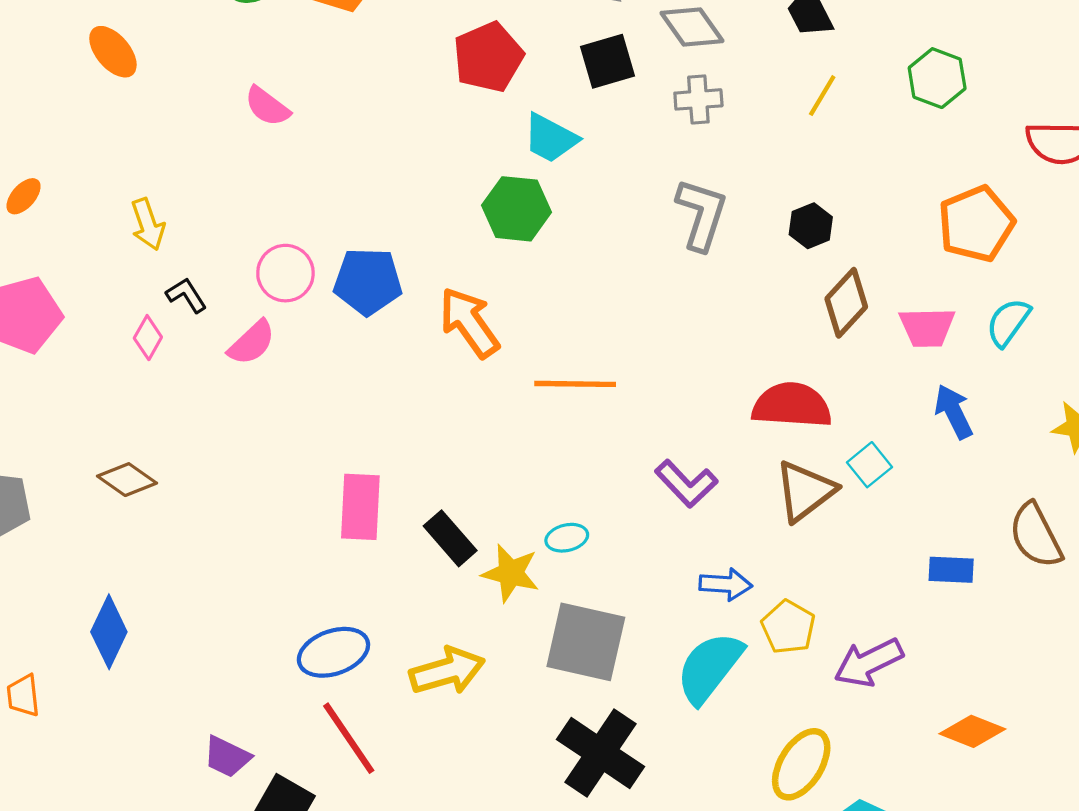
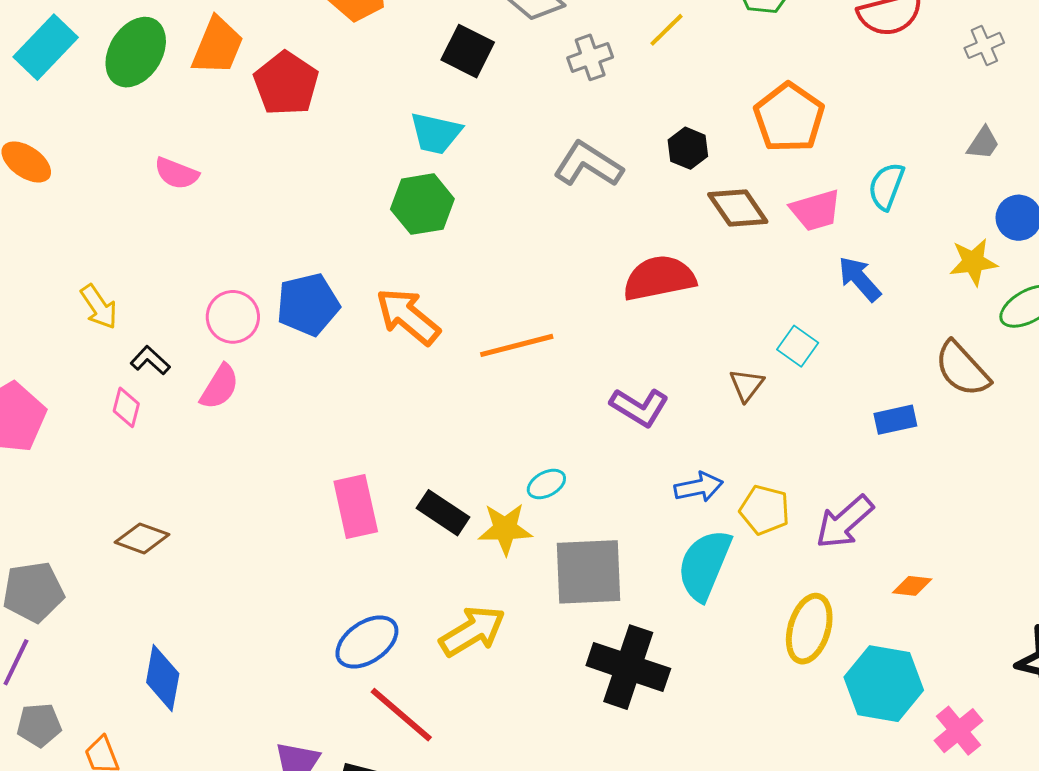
red pentagon: (488, 57) -> (286, 84), moved
black square: (608, 61) -> (468, 51), turned -32
yellow line: (822, 96) -> (667, 30), turned 30
gray cross: (698, 99) -> (590, 57), moved
gray L-shape: (702, 214) -> (588, 164), turned -60
orange pentagon: (976, 224) -> (789, 118), moved
brown diamond: (846, 303) -> (738, 208), turned -62
red semicircle: (792, 405) -> (659, 278), moved
brown triangle: (805, 491) -> (747, 385), size x0.6
orange diamond: (972, 731) -> (912, 586), moved, size x0.7

